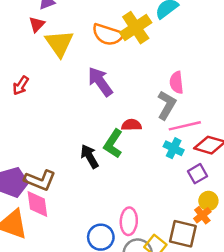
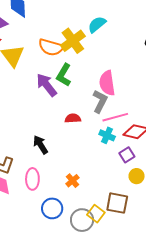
pink semicircle: (176, 82) -> (107, 83), size x1.4
green L-shape: (113, 144) -> (64, 75), moved
orange cross: (202, 215) -> (73, 181), moved
pink ellipse: (129, 221) -> (32, 179), moved

